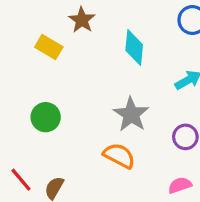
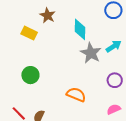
gray star: (131, 114) -> (91, 53), moved

